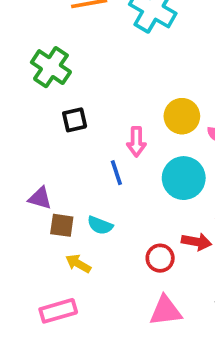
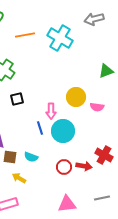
cyan circle: (184, 178) -> (63, 131), moved
red circle: (160, 258) -> (64, 167), moved

